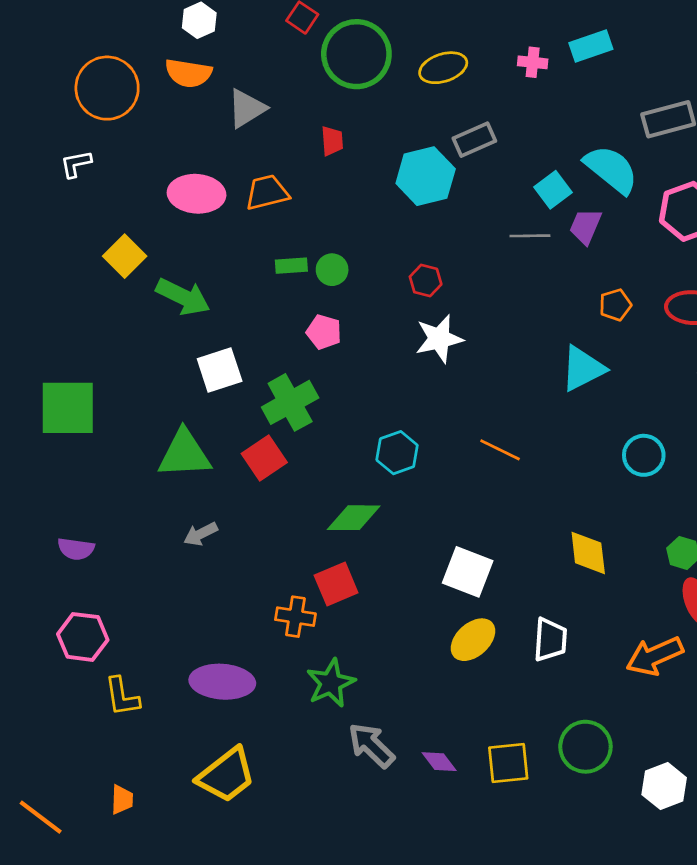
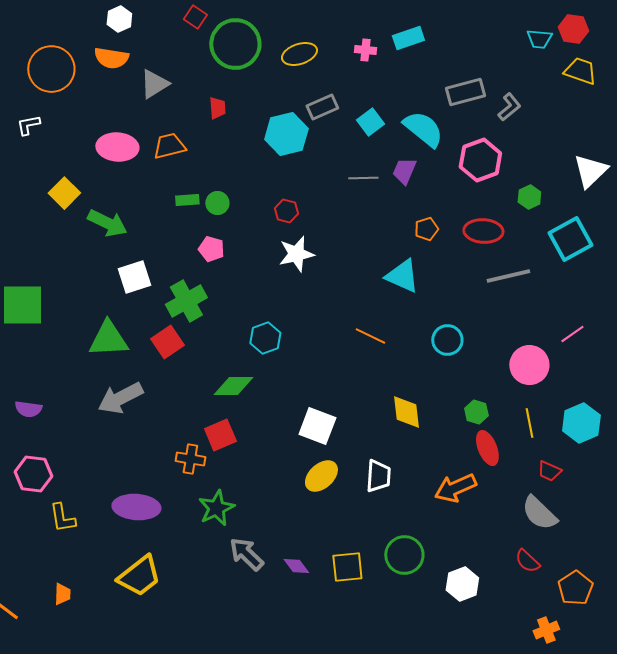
cyan square: (553, 190) -> (370, 122), moved
cyan triangle: (583, 369) -> (402, 276), turned 51
orange line: (500, 450) -> (370, 336), moved
gray arrow: (201, 534) -> (120, 398), size x1.8

